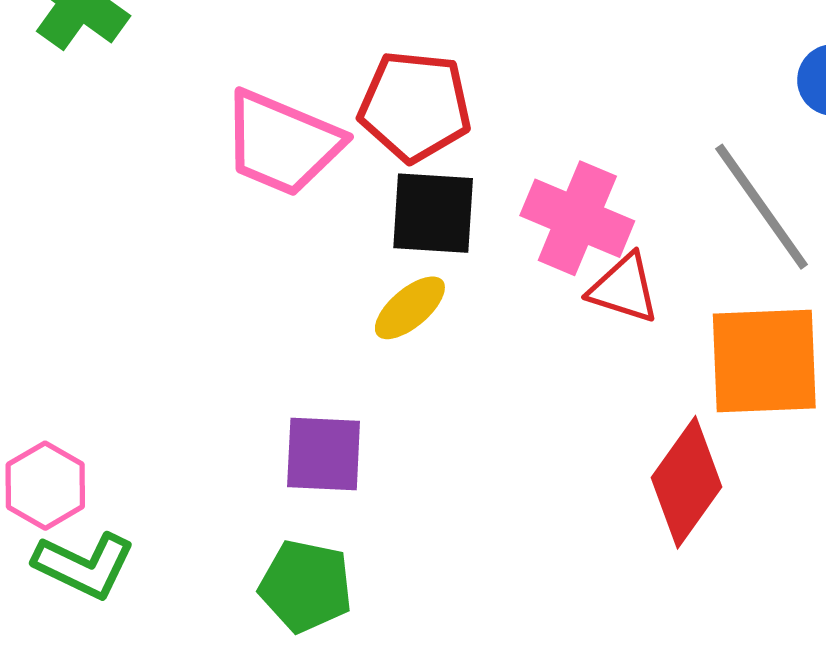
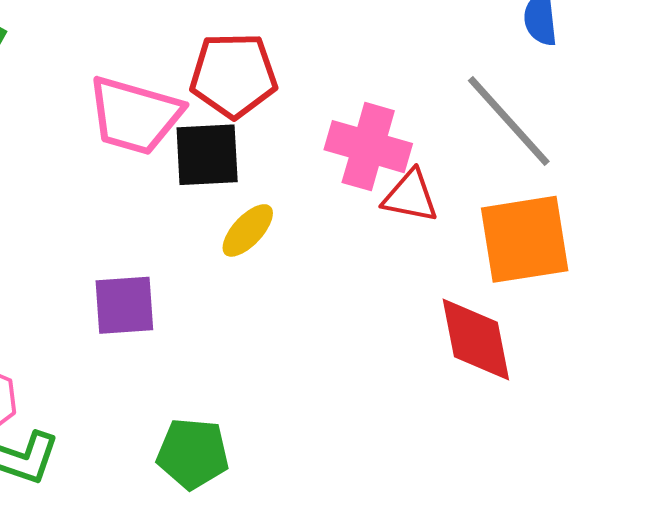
black square: (433, 213) -> (207, 155), moved
purple square: (324, 454) -> (124, 305), moved
red diamond: (686, 482) -> (476, 339), turned -40

